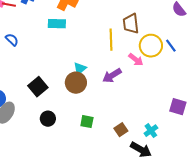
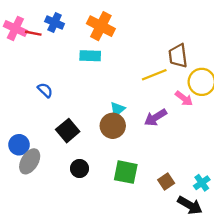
blue semicircle: (12, 40) -> (45, 90), moved
yellow line: (111, 40) -> (154, 75), turned 70
green square: (87, 122) -> (126, 172), size x1.5

